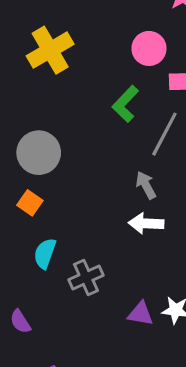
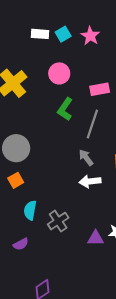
pink circle: (149, 48) -> (59, 73), moved
orange square: (30, 203) -> (16, 180), turned 35
purple semicircle: (20, 322) -> (21, 244), moved, turned -77

